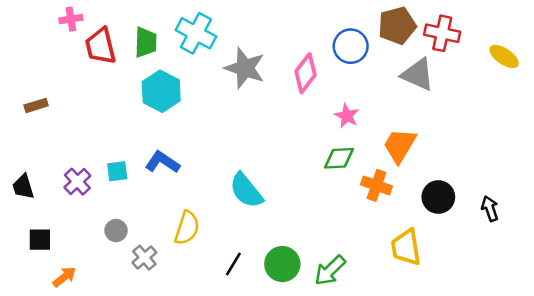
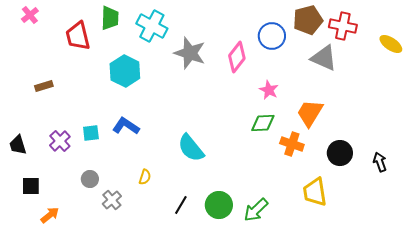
pink cross: (71, 19) -> (30, 15), moved, turned -30
green trapezoid: (146, 42) -> (110, 18), moved
brown rectangle: (36, 105) -> (44, 86), moved
yellow semicircle: (187, 228) -> (145, 177), size x0.6

